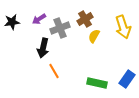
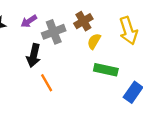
green rectangle: (97, 83) -> (106, 70), moved

